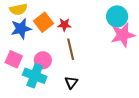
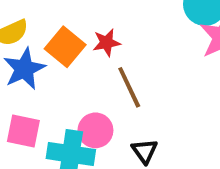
pink circle: (43, 60) -> (95, 130), moved

